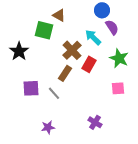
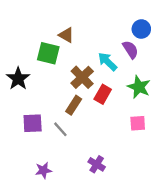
blue circle: (102, 10) -> (141, 29), moved
purple cross: (95, 122) -> (97, 164), moved
purple star: (48, 127) -> (43, 170), moved

